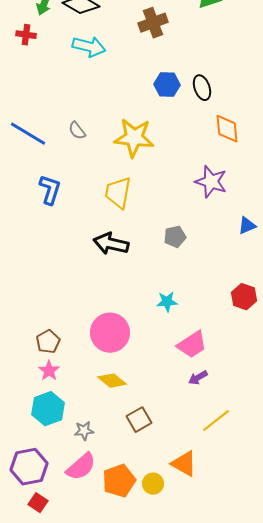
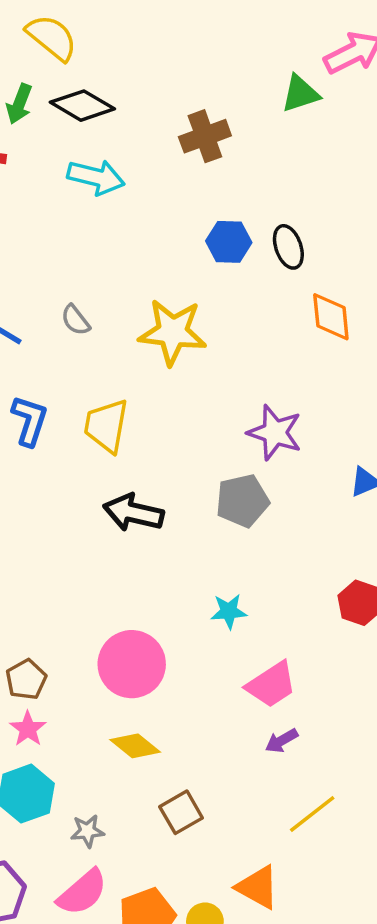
purple star: (211, 182) -> (275, 433), moved
yellow trapezoid: (118, 193) -> (106, 426), moved
gray pentagon: (175, 237) -> (242, 501), size x1.4

